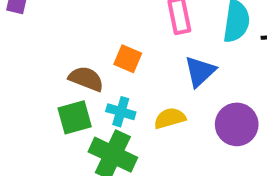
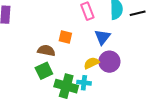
cyan cross: (121, 112) -> (84, 83), moved
purple circle: (237, 124) -> (109, 62), moved

